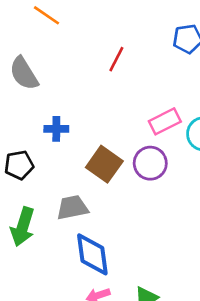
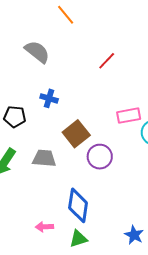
gray semicircle: (24, 73) -> (37, 52), turned 144
purple circle: (150, 163) -> (100, 157), moved
blue diamond: (92, 254) -> (78, 205), moved

